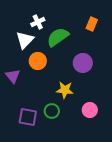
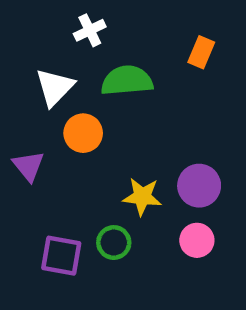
white cross: (38, 22) -> (90, 30), moved
green semicircle: (58, 37) -> (127, 81), turned 30
purple circle: (83, 63) -> (199, 186), moved

